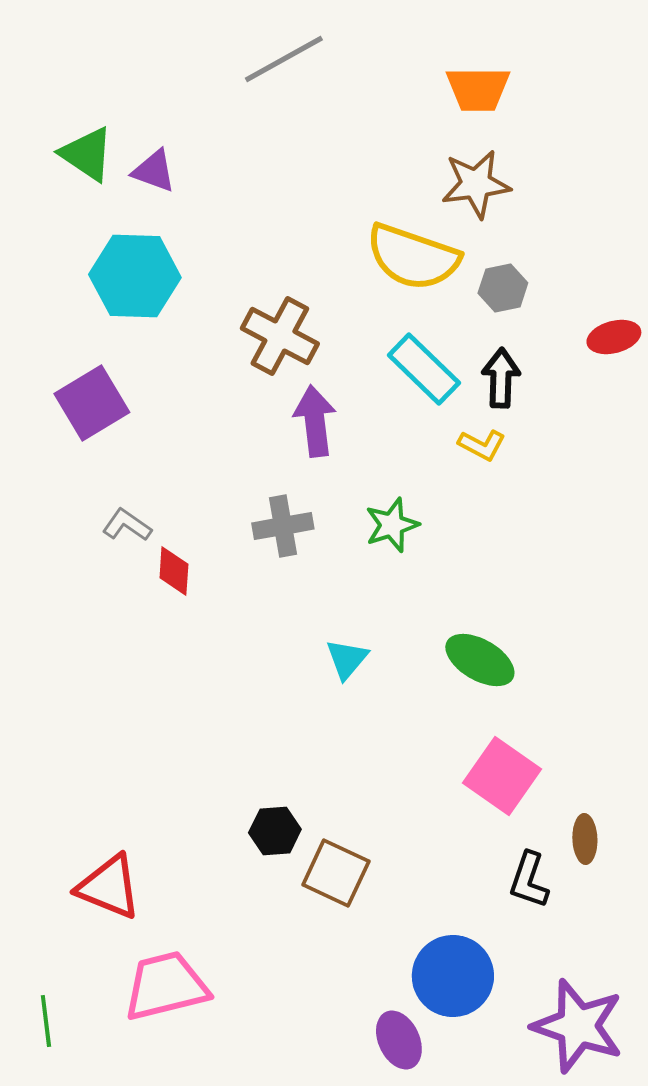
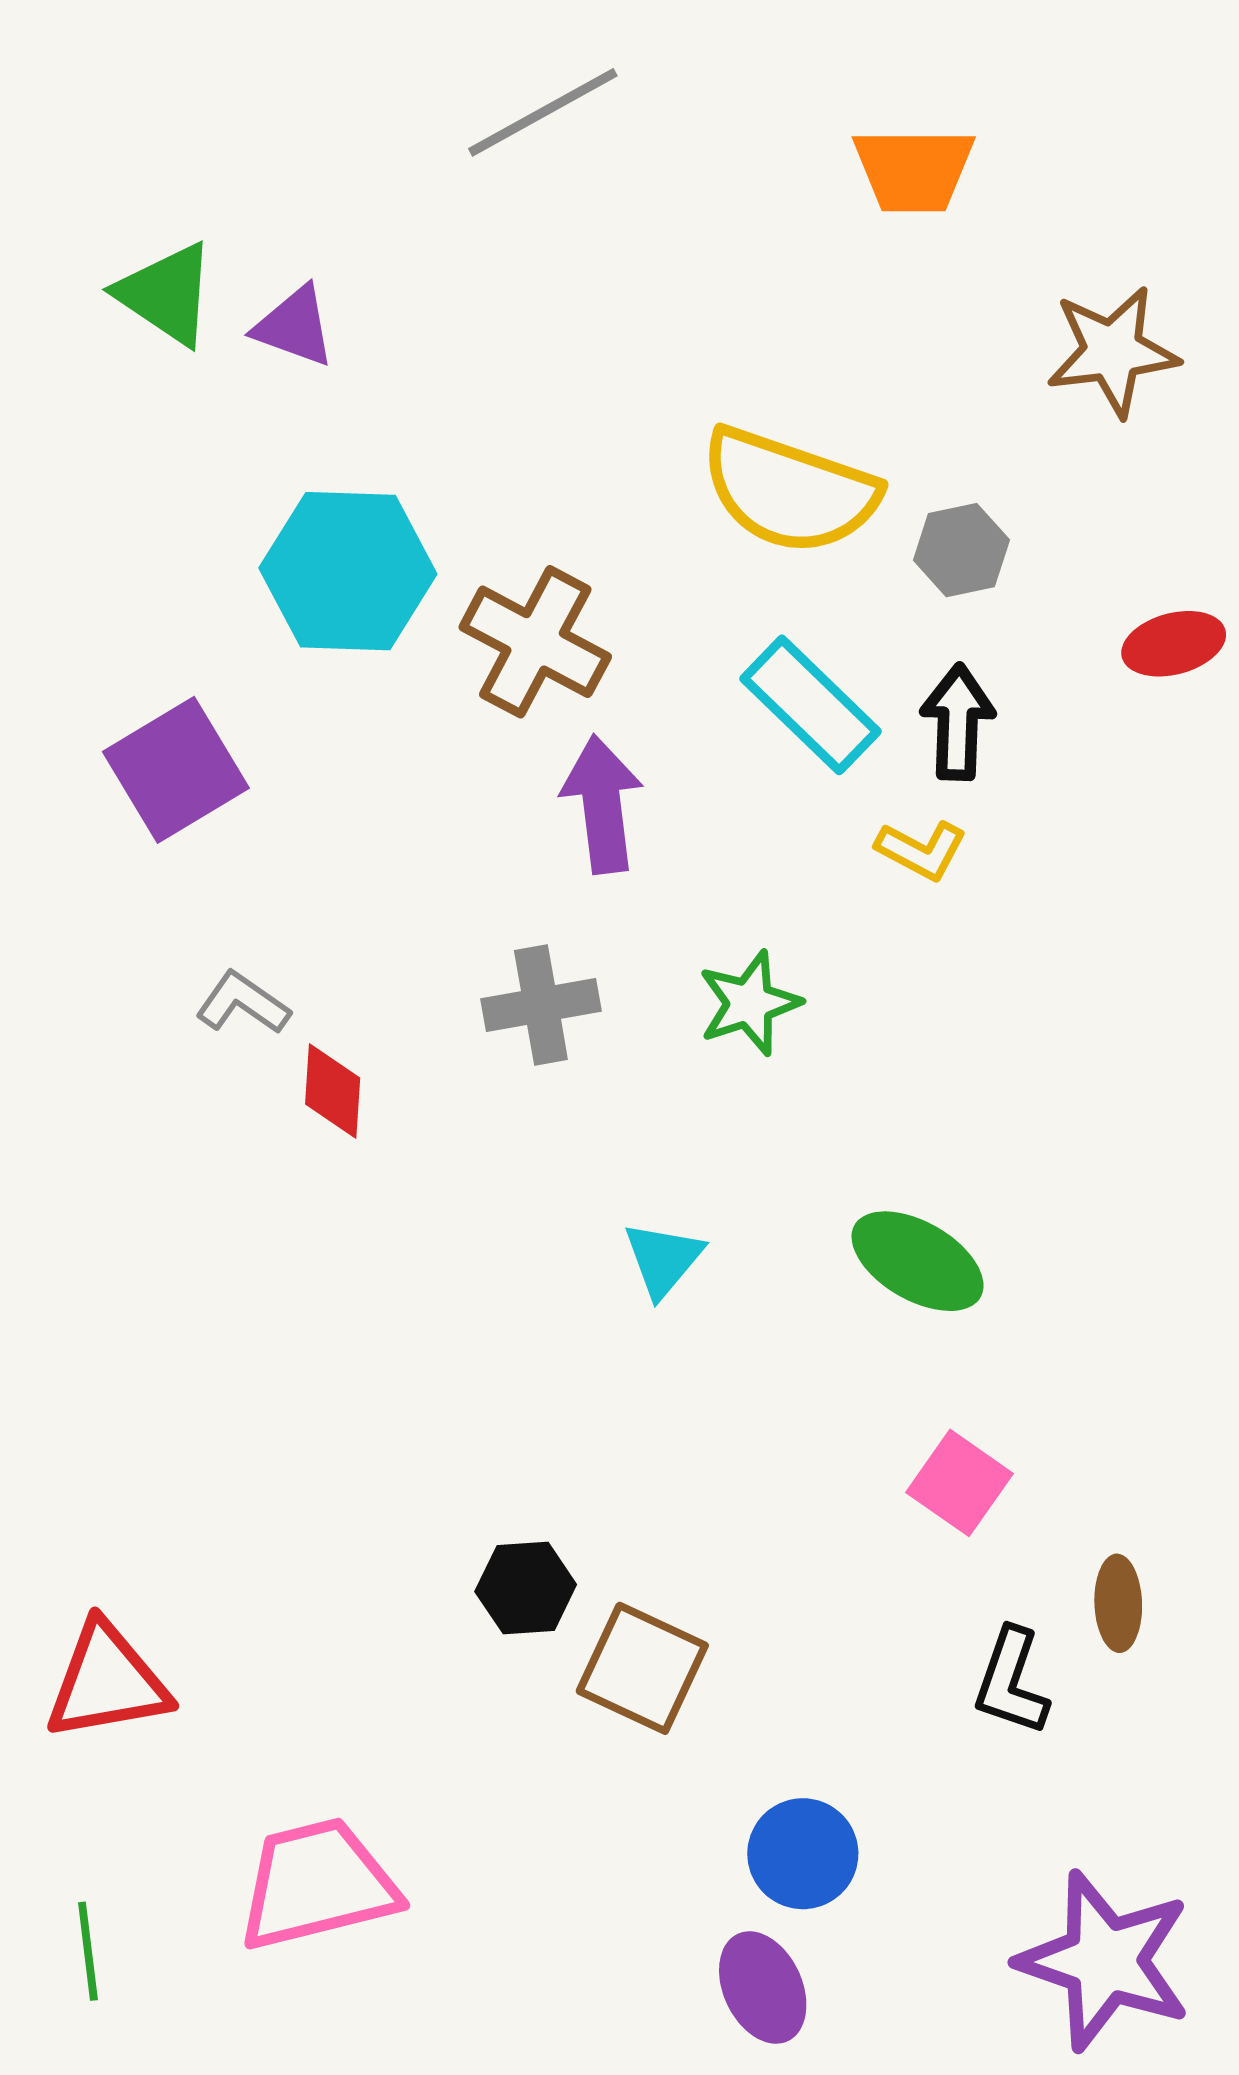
brown star: (476, 184) -> (1112, 351), moved
cyan hexagon: (135, 276) -> (348, 571), moved
pink square: (502, 776) -> (960, 1483), size x0.7
red triangle: (109, 887) -> (107, 1682), moved, turned -32
blue circle: (453, 976) -> (803, 1854), moved, size x0.7

